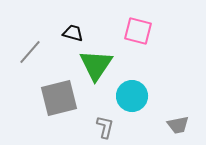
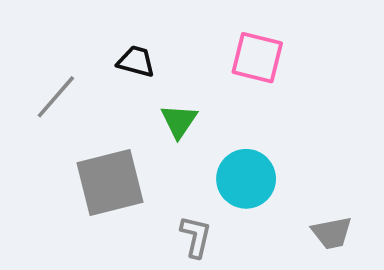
green triangle: (96, 65) -> (179, 121), size x0.6

